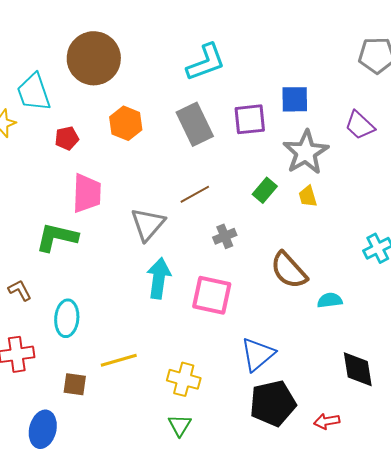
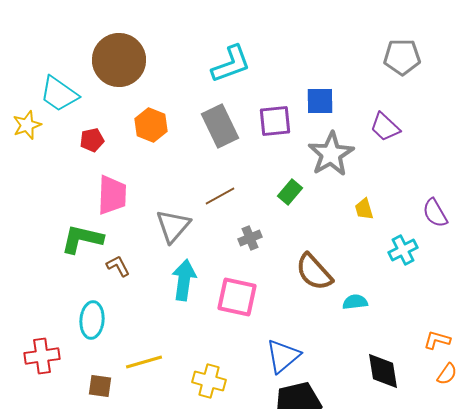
cyan trapezoid: (34, 92) -> (59, 94), turned -36
yellow trapezoid: (308, 196) -> (364, 209), moved
brown L-shape: (20, 290) -> (118, 266), moved

